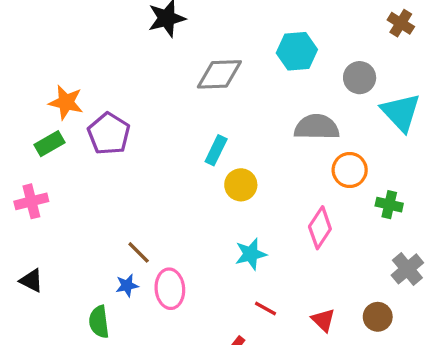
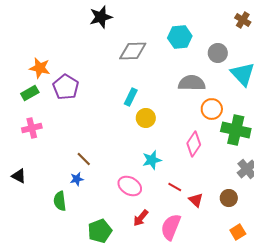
pink cross: (31, 201) -> (32, 128), moved
green cross: (389, 205) -> (236, 130), size x1.8
pink ellipse: (170, 289) -> (130, 186), moved, turned -55
red line: (266, 309) -> (175, 187), moved

